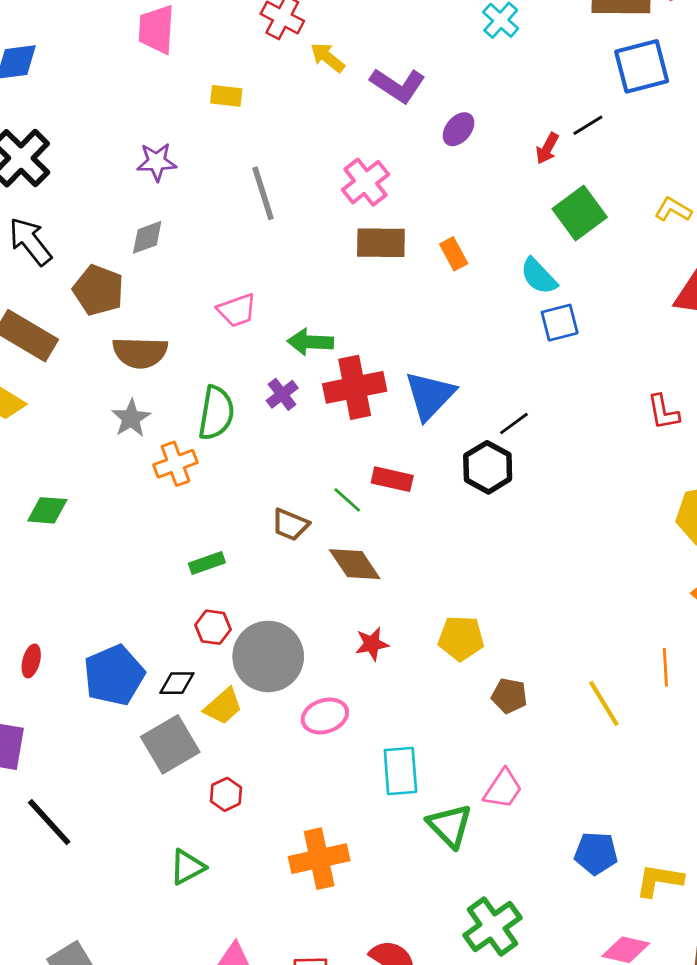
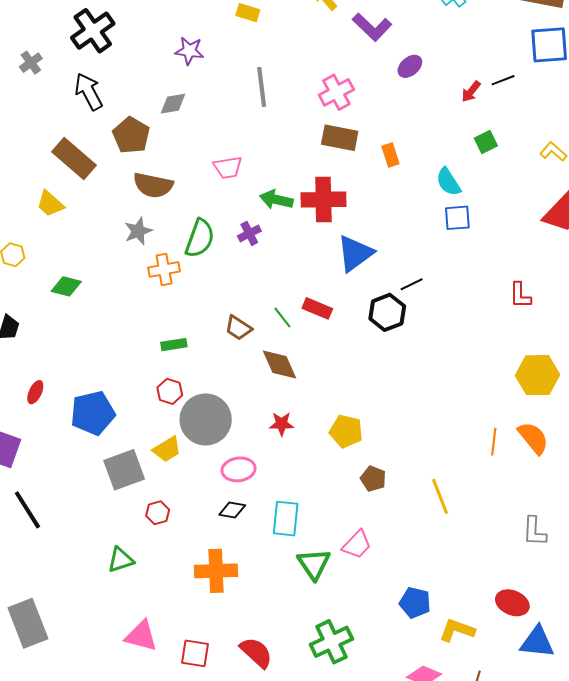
green square: (580, 213) -> (486, 142), size x0.6
red cross: (355, 387) -> (323, 200), moved
orange line: (665, 667) -> (494, 442), moved
black diamond: (177, 683) -> (232, 510), moved

